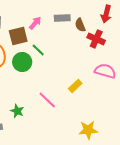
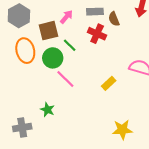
red cross: (96, 39) -> (97, 34), moved
pink line: (47, 100) -> (65, 79), moved

